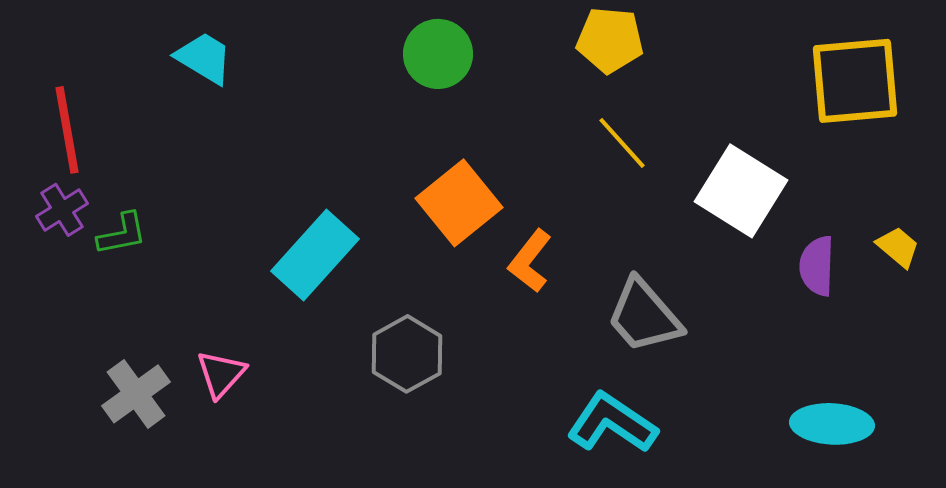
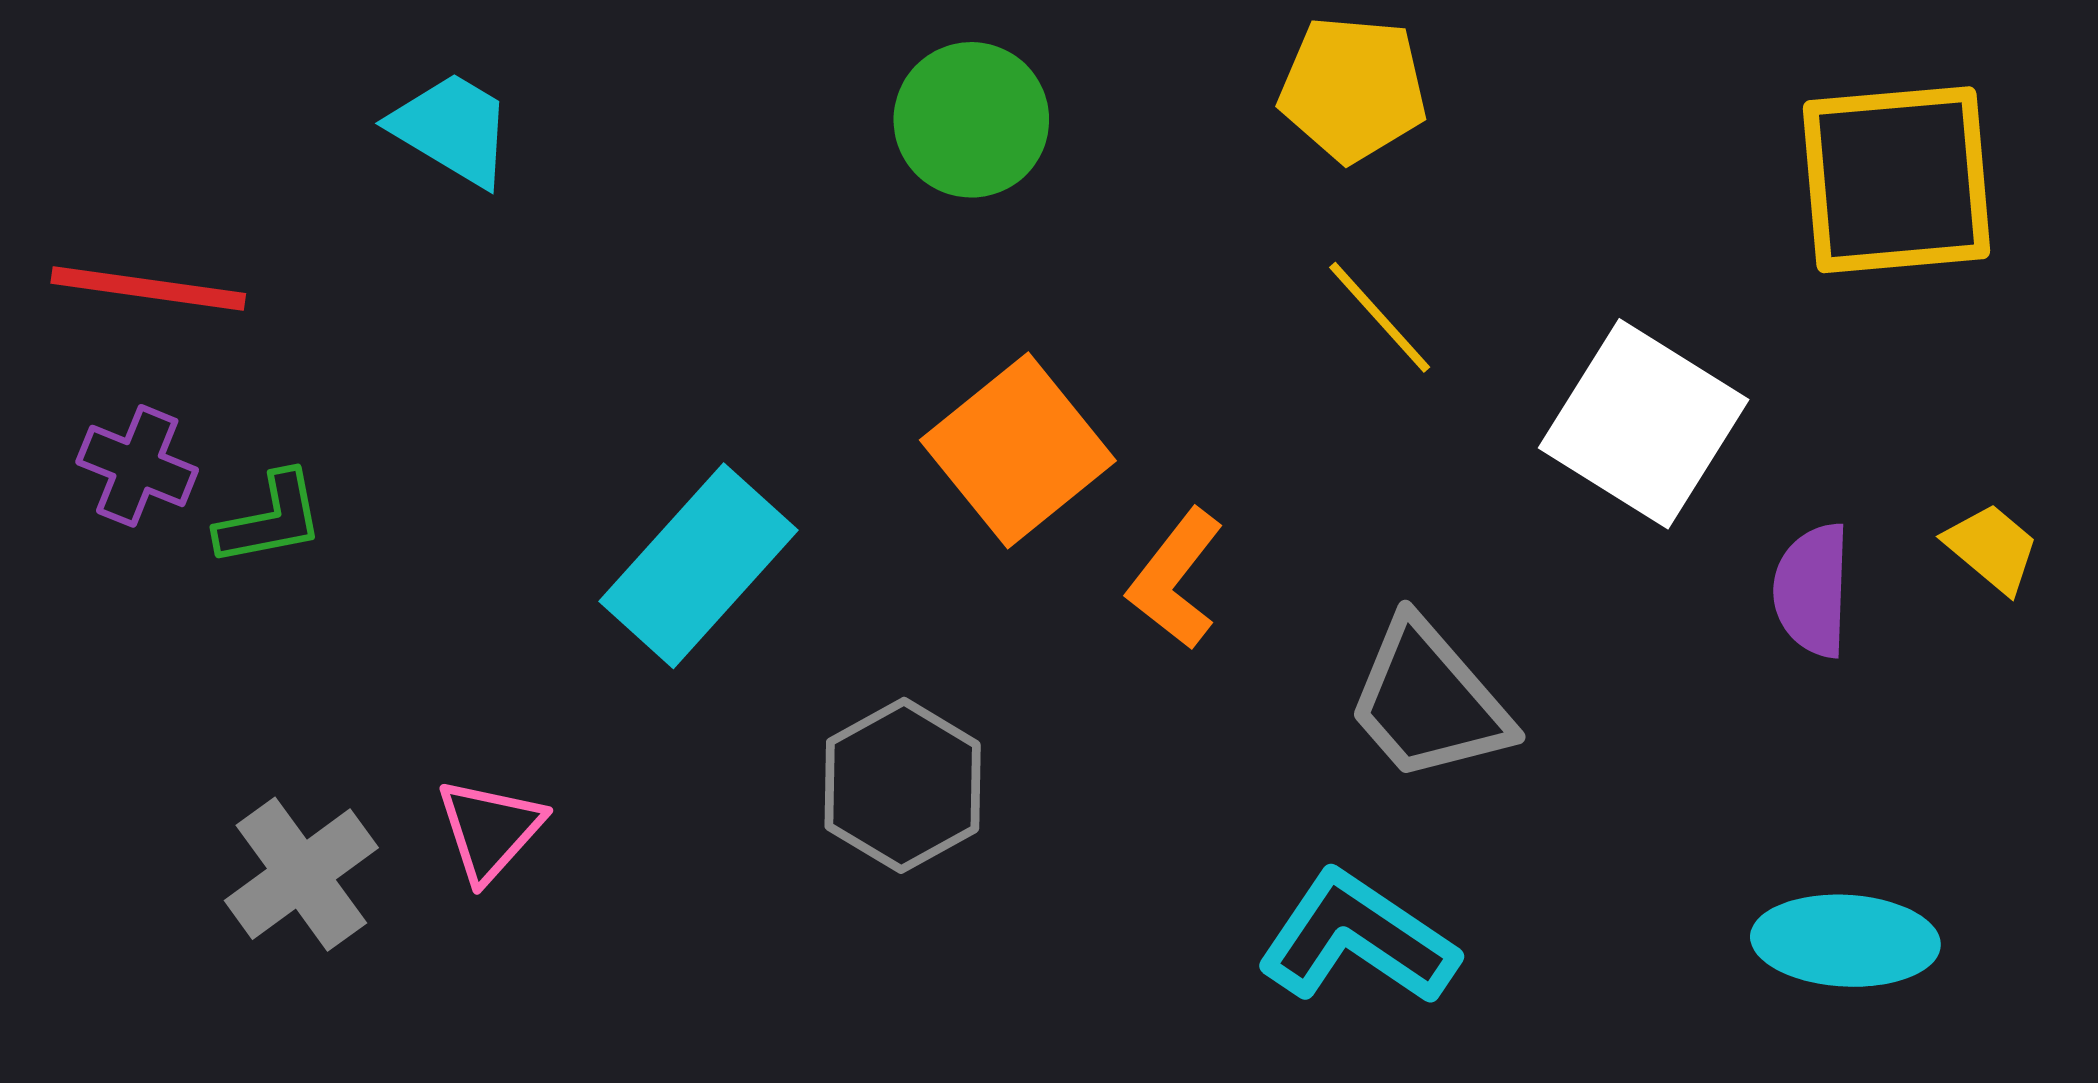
red line: (67, 130) -> (148, 288), turned -72
purple cross: (62, 210) -> (137, 466), turned -36

